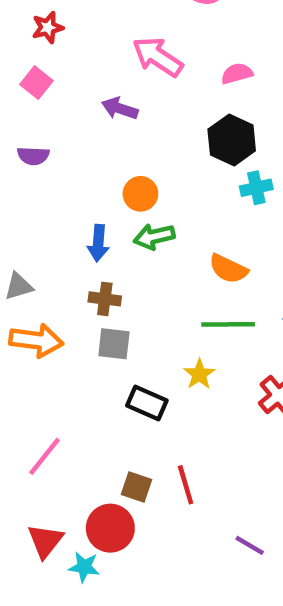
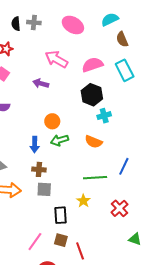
pink semicircle: (237, 74) -> (92, 65), size x1.5
orange semicircle: (228, 269) -> (94, 142), moved
black rectangle: (147, 403) -> (61, 215), turned 66
pink line: (45, 456) -> (35, 242), moved
brown square: (137, 487) -> (61, 240), moved

